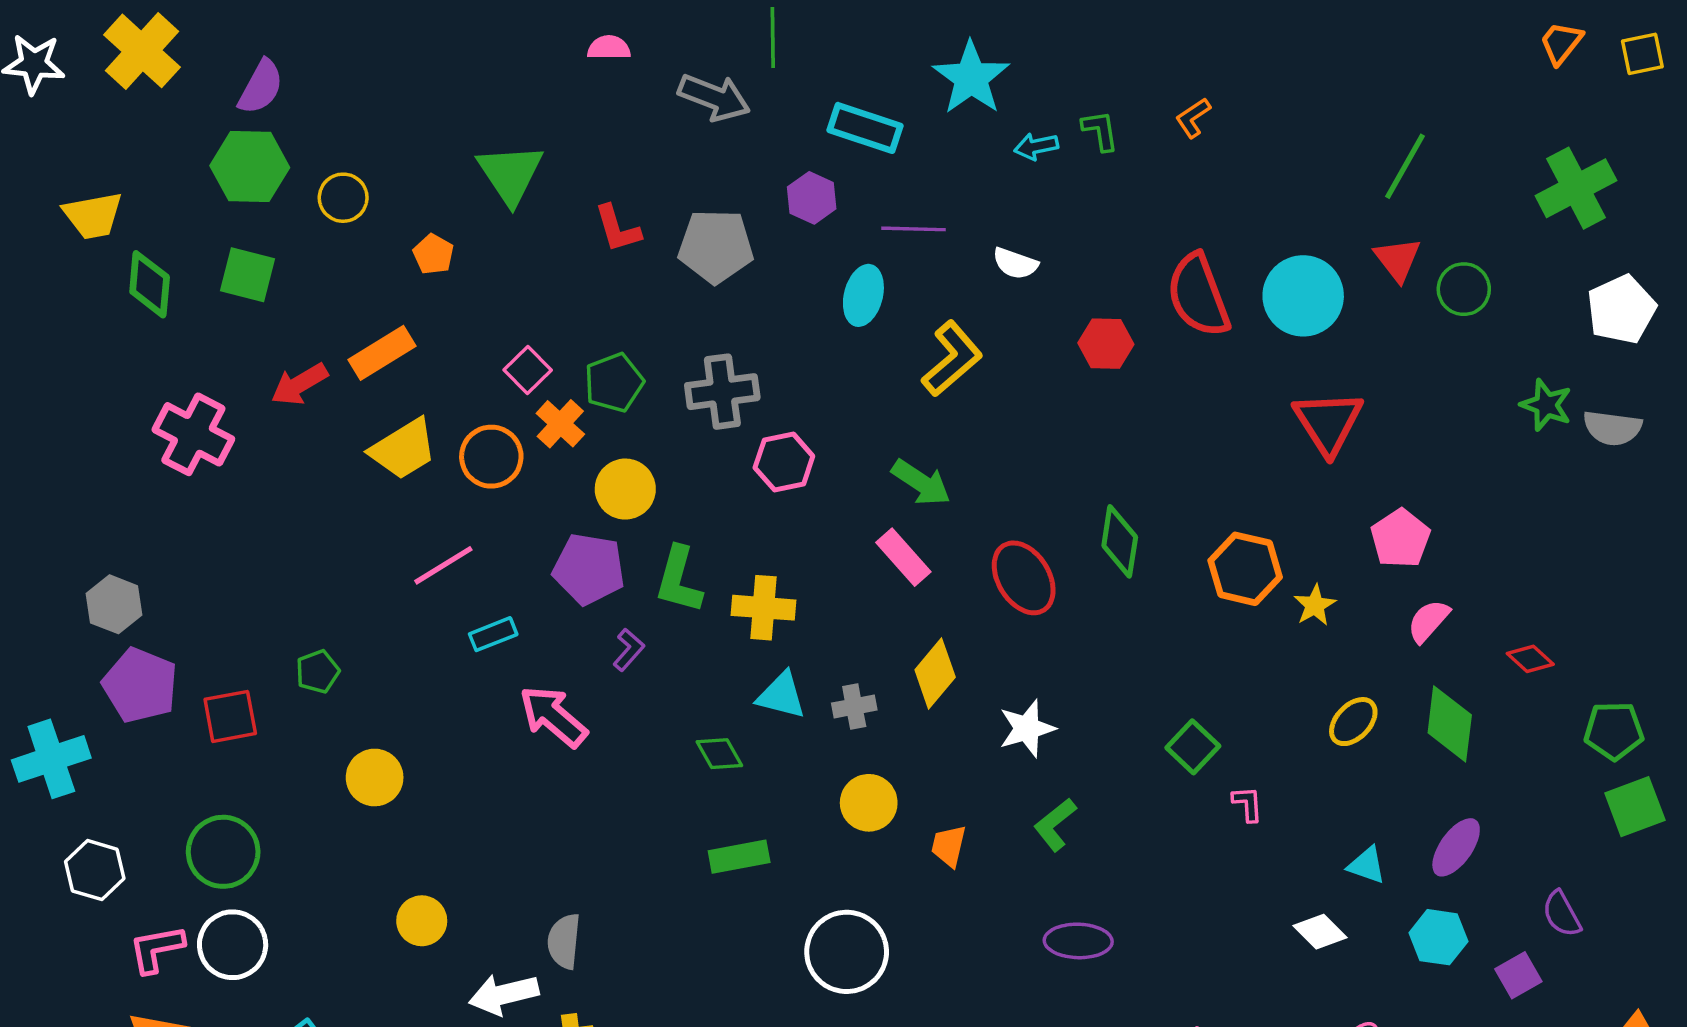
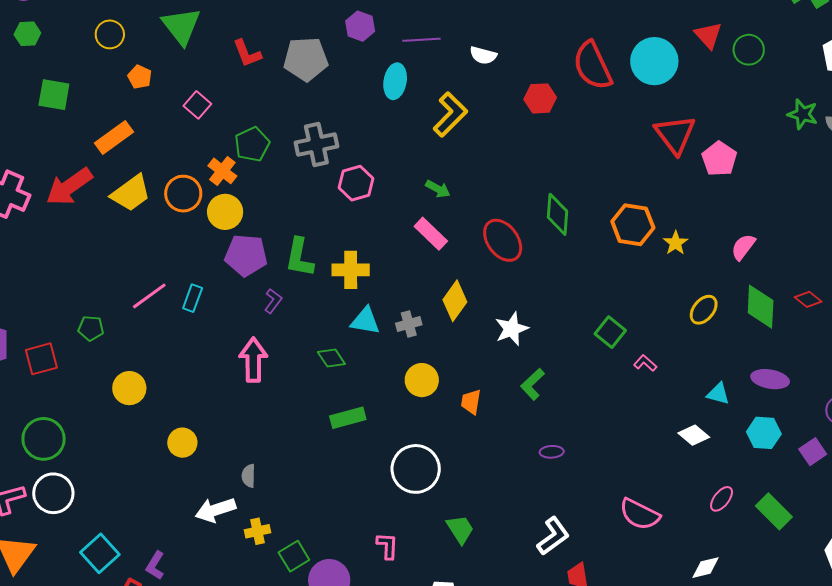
green hexagon: (250, 167) -> (27, 34), size x0.6
yellow circle: (343, 198) -> (110, 34), moved
green square: (248, 275) -> (54, 95), moved
pink square: (528, 370) -> (197, 105), moved
red arrow: (299, 384) -> (69, 187), moved, size x1.4
green arrow: (921, 483) -> (438, 189), size x0.7
yellow circle: (625, 489) -> (225, 212), moved
pink pentagon: (1400, 538) -> (719, 159), moved
pink line: (443, 565) -> (149, 296), moved
cyan rectangle: (493, 634) -> (193, 298), turned -44
red diamond: (1530, 659) -> (808, 299), moved
green pentagon: (318, 672) -> (91, 328), turned 30
pink arrow: (553, 716) -> (253, 360), moved, turned 54
pink L-shape: (1248, 804) -> (645, 363), turned -40
purple ellipse: (1456, 847) -> (770, 379), turned 69
yellow circle: (422, 921) -> (182, 443), moved
gray semicircle: (564, 941) -> (249, 476), size x0.7
purple ellipse: (1078, 941) -> (552, 452), size x0.6

